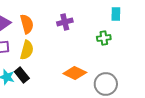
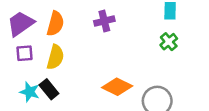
orange semicircle: (27, 24) -> (55, 24), turned 30
green cross: (104, 38) -> (169, 42), moved, turned -32

